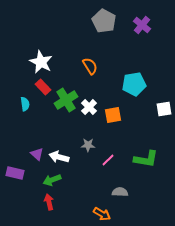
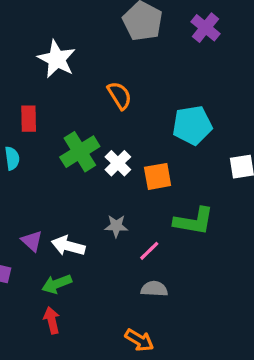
white star: (41, 62) -> (57, 59), moved
red rectangle: (43, 87) -> (29, 119), moved, turned 42
green L-shape: (146, 159) -> (194, 221), moved
gray semicircle: (120, 192) -> (154, 289), moved

